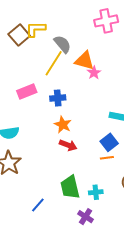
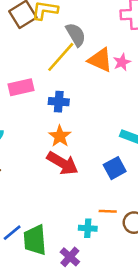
pink star: (94, 73) -> (122, 62), moved
red arrow: (68, 145) -> (62, 163), size x1.4
orange line: (107, 158) -> (108, 211), moved
green trapezoid: (70, 187) -> (35, 240), moved

